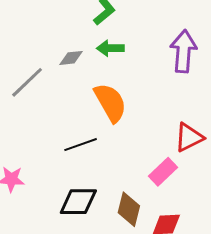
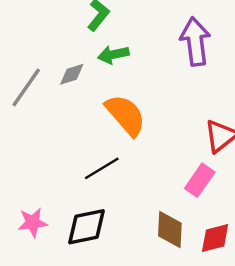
gray line: (27, 82) -> (26, 87), moved
black diamond: (78, 202) -> (86, 227), moved

